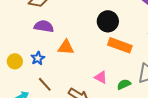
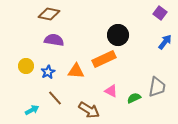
orange rectangle: (120, 45) -> (104, 59), moved, turned -45
orange triangle: (66, 47) -> (76, 71), moved
yellow circle: (15, 61) -> (26, 66), moved

